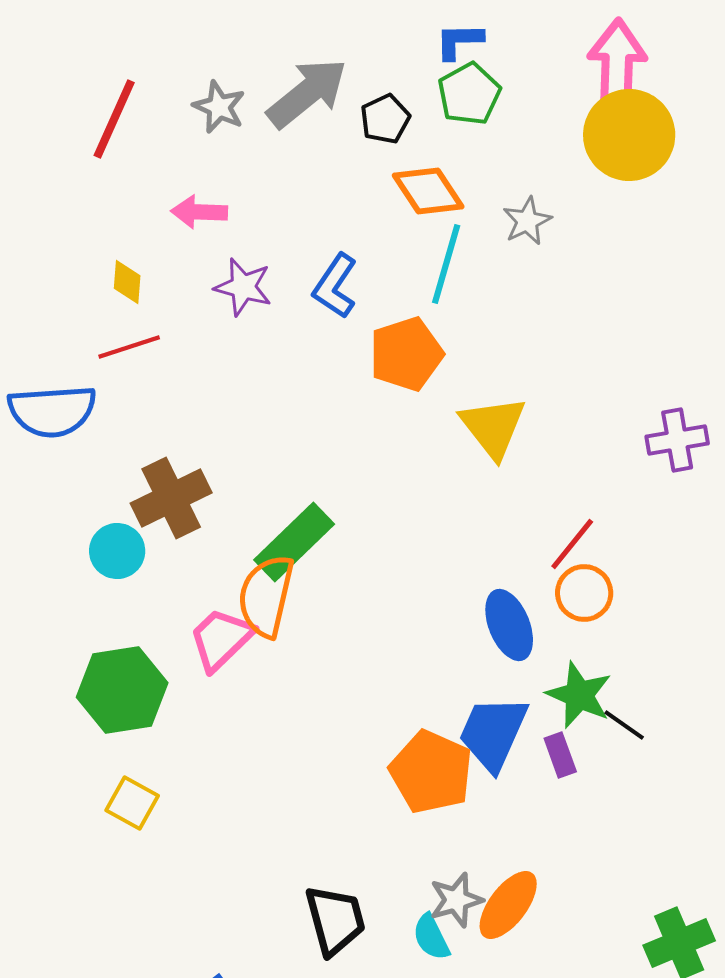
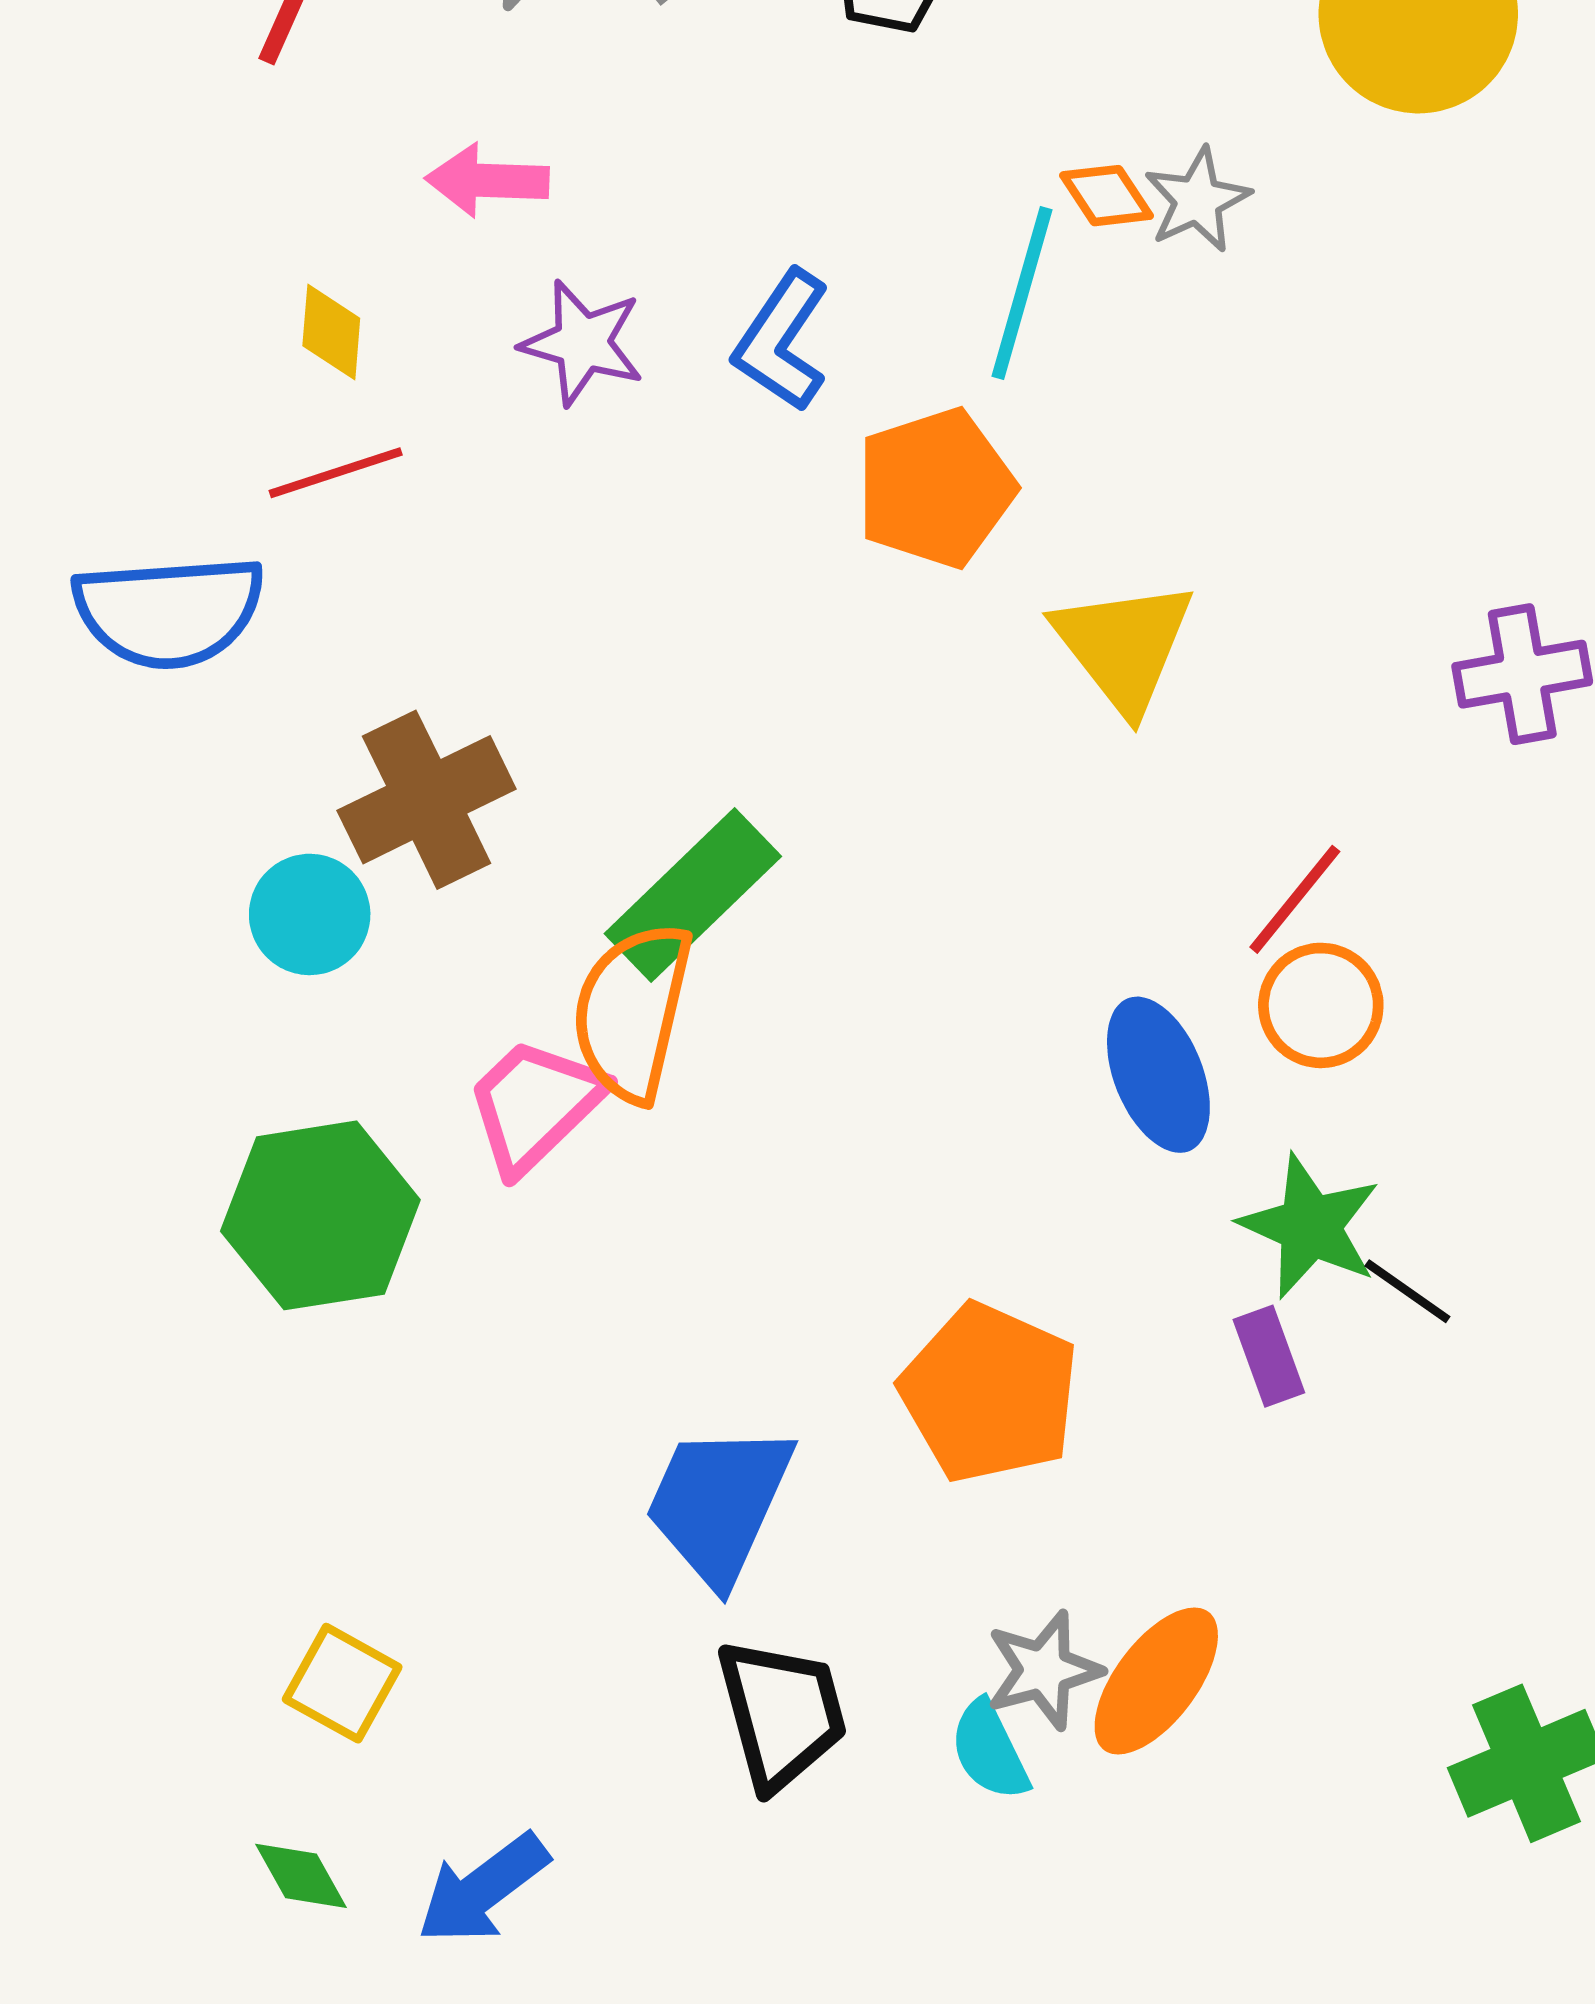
orange diamond: (428, 191) -> (1106, 196), moved, size x0.6
blue trapezoid: (493, 733) -> (719, 1503), moved
yellow square: (132, 803) -> (342, 1683), moved

